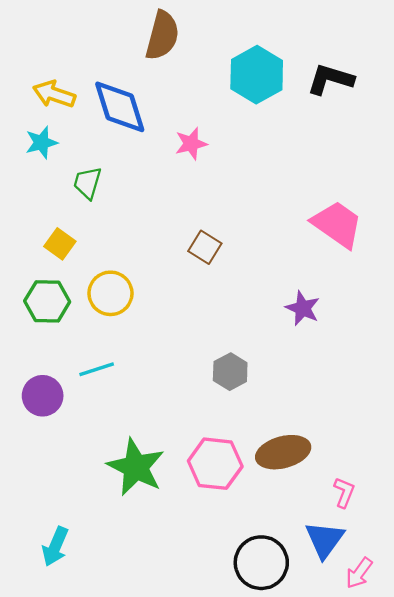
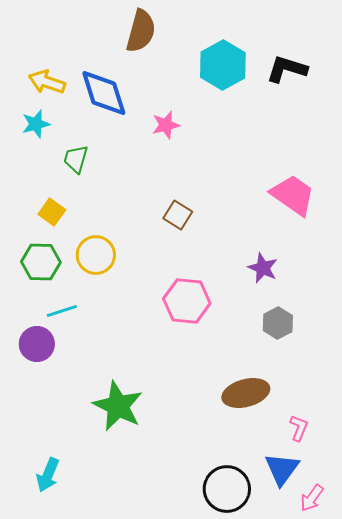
cyan line: (97, 369) -> (62, 311), moved
gray hexagon: (230, 372) -> (278, 323), moved
pink hexagon: (215, 464) -> (187, 301), moved

